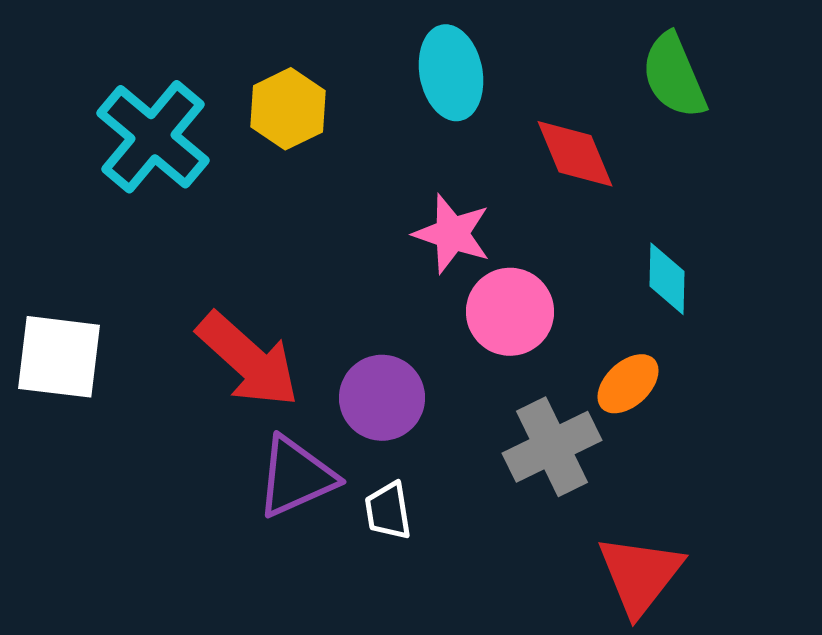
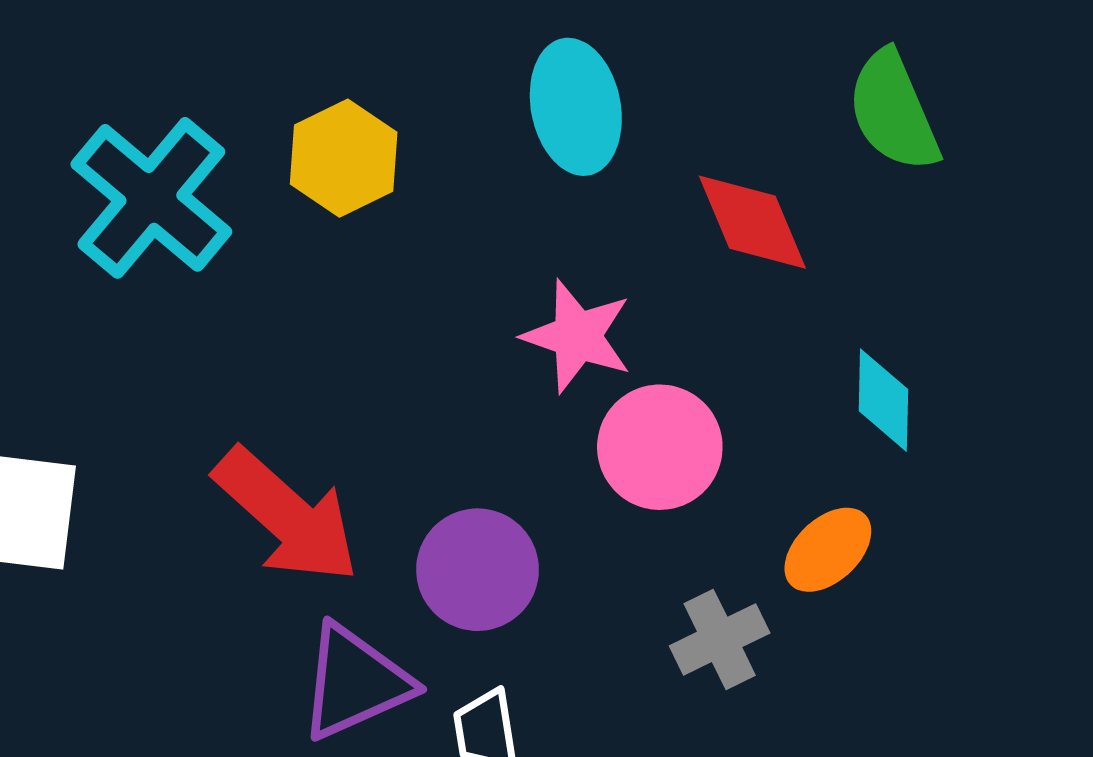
gray cross: (552, 447) -> (720, 639), size x0.7

